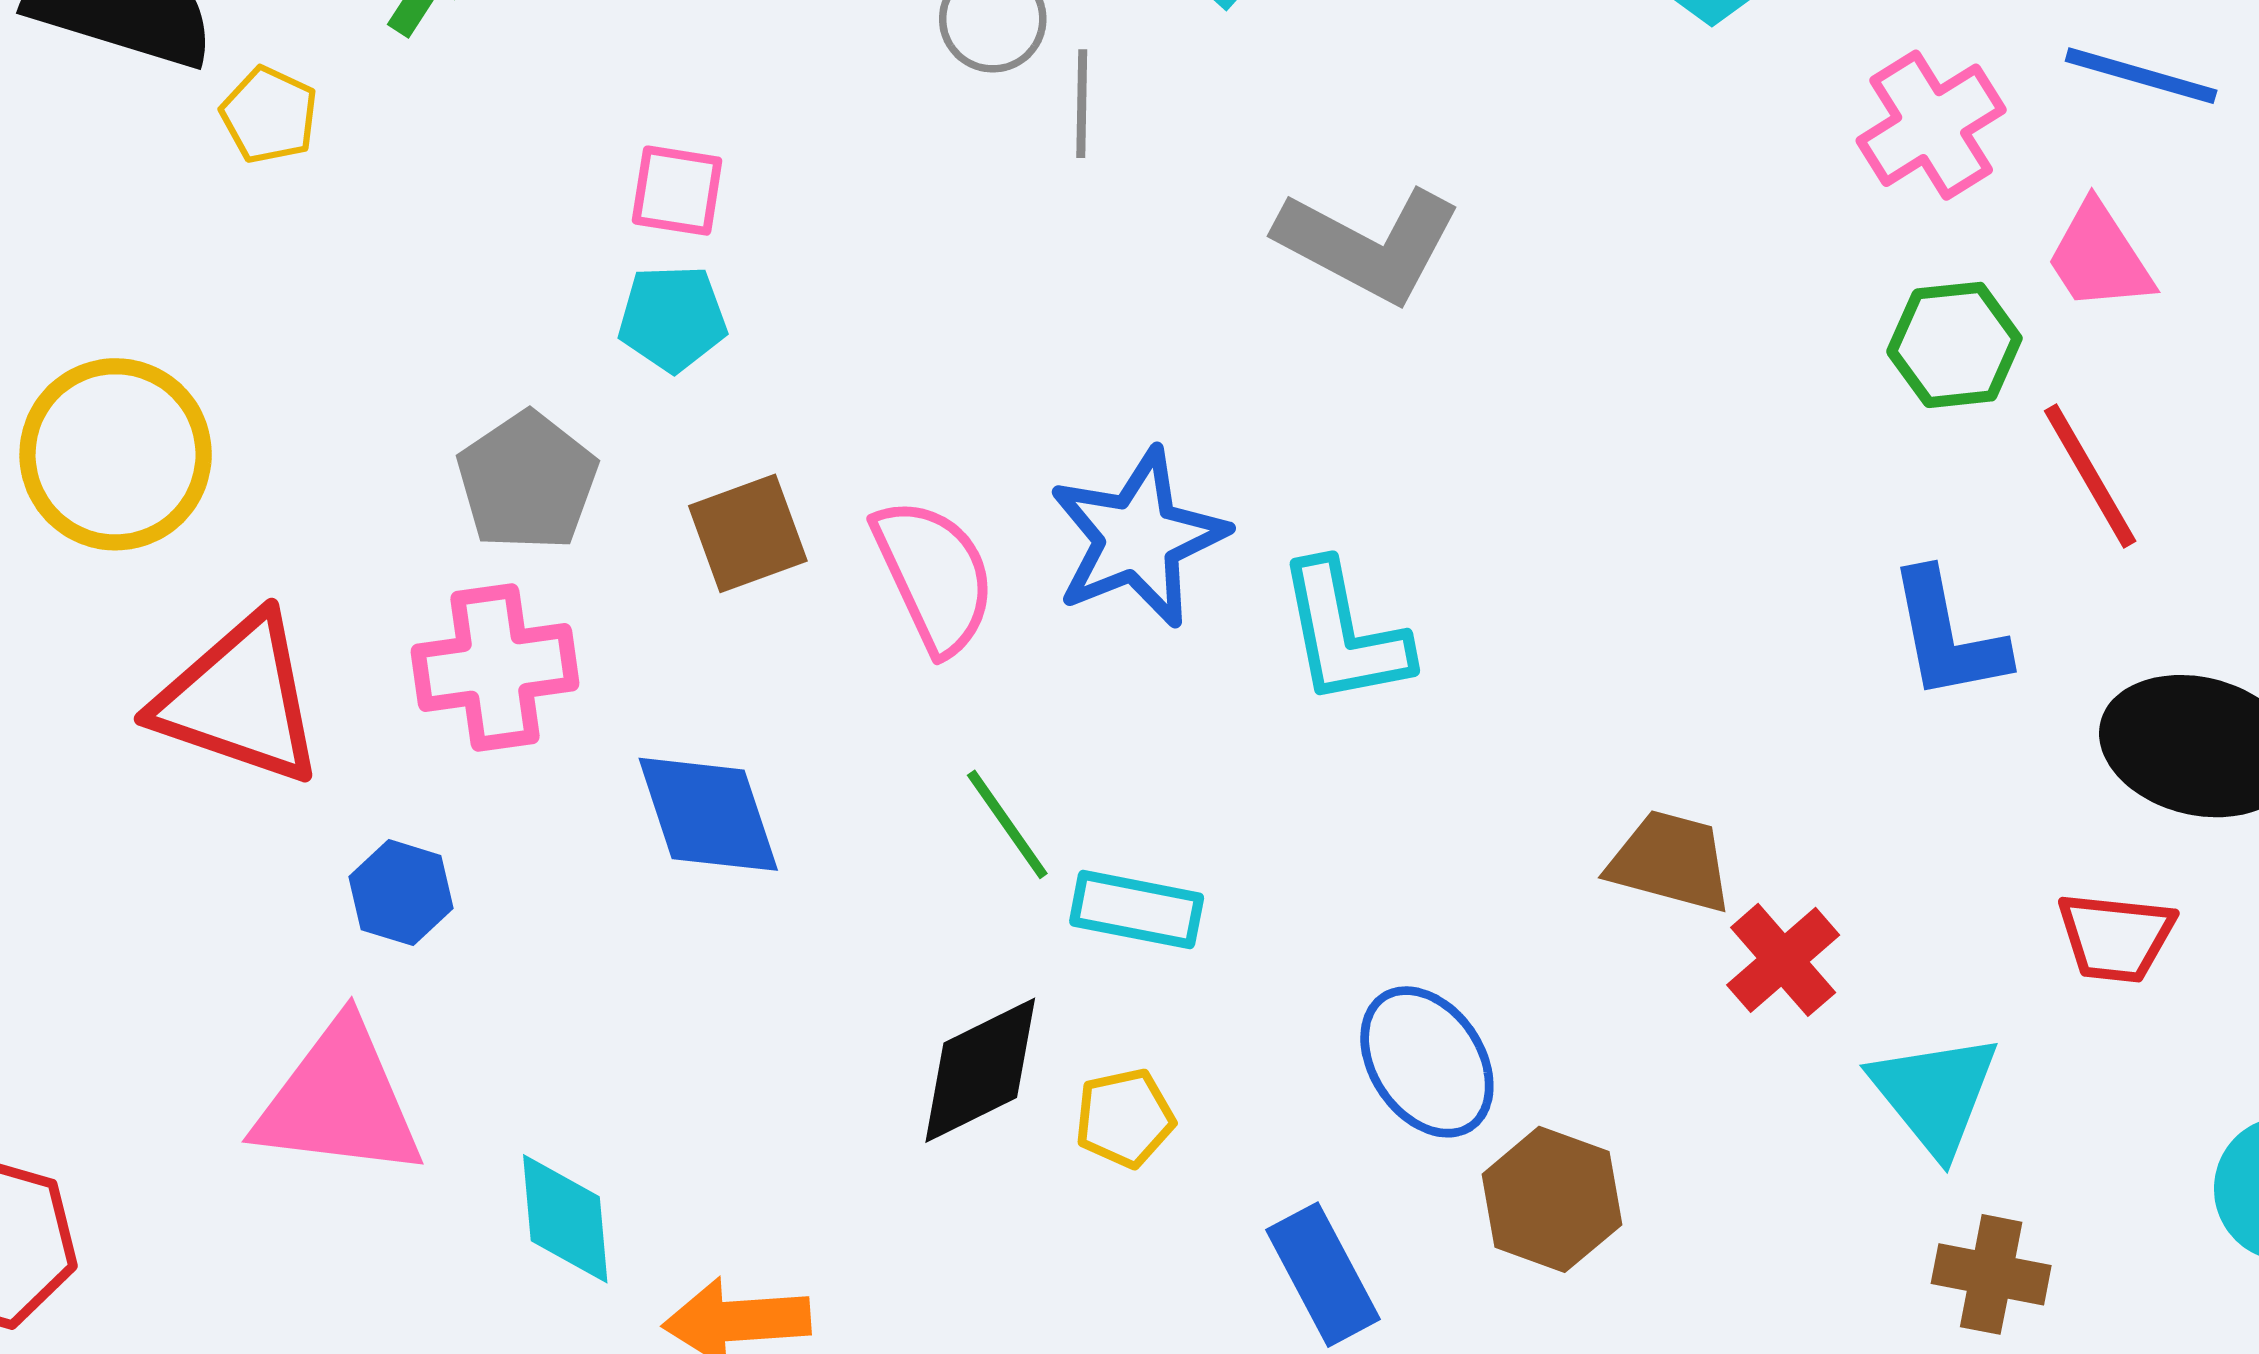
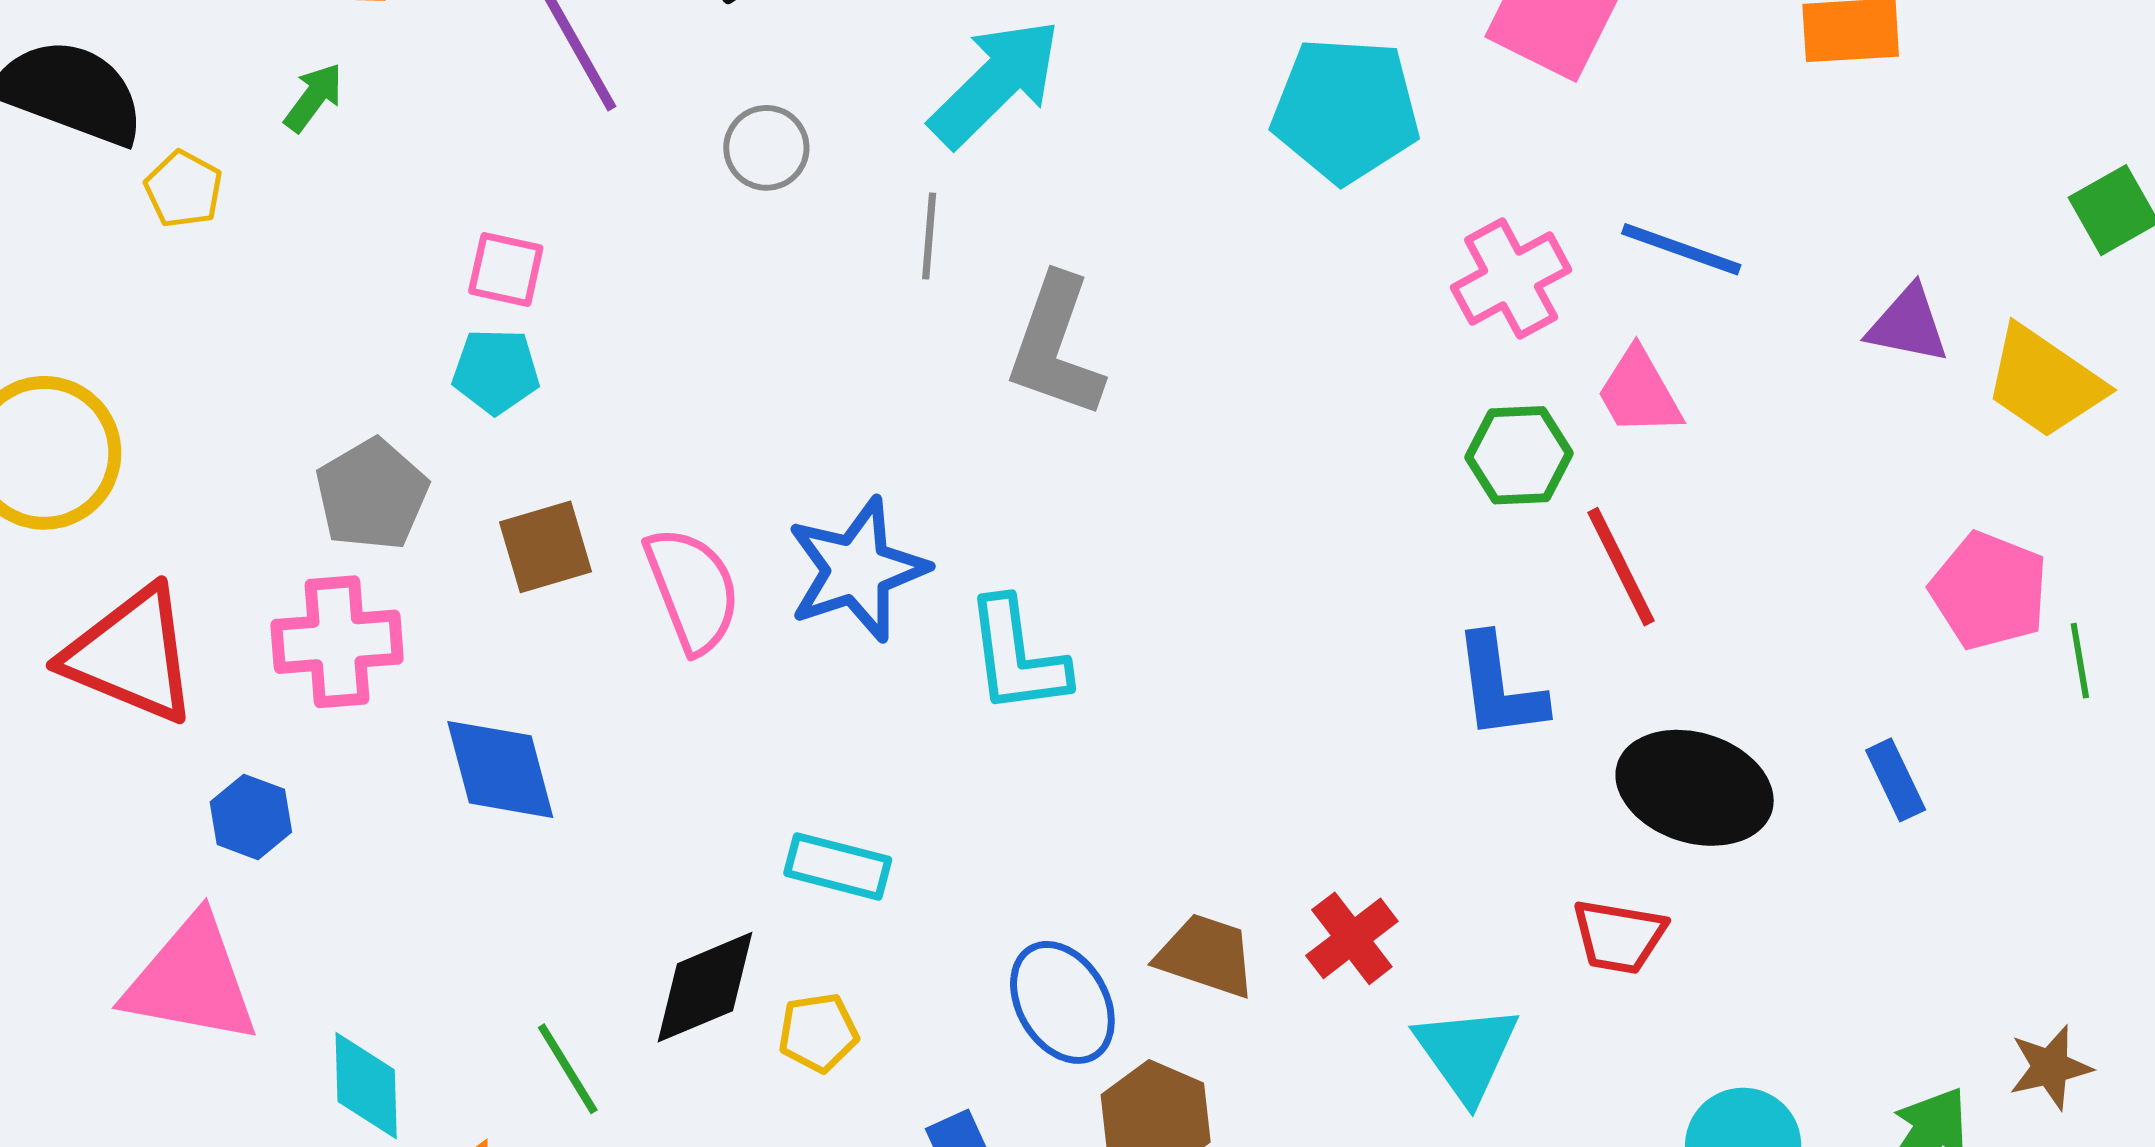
gray line: (1082, 104) -> (929, 236), moved
gray L-shape: (1368, 244) -> (1056, 346), turned 78
green line: (1007, 824) -> (568, 1069), moved
brown trapezoid: (1670, 861) -> (1206, 956), moved

